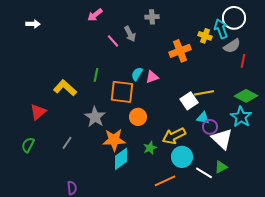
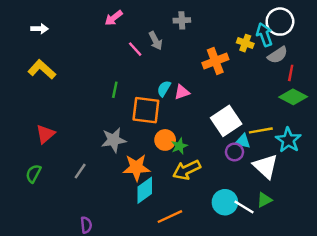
yellow L-shape: (65, 88) -> (42, 69), moved
yellow line: (204, 93) -> (261, 130), moved
green diamond: (246, 96) -> (293, 97), moved
white square: (189, 101) -> (226, 121), size x1.4
gray star: (95, 117) -> (114, 140), turned 30
purple circle: (210, 127) -> (234, 152), moved
yellow arrow: (174, 136) -> (187, 170), moved
green star: (150, 148) -> (179, 146), moved
cyan circle: (182, 157) -> (225, 202), moved
orange line: (165, 181) -> (170, 217), moved

